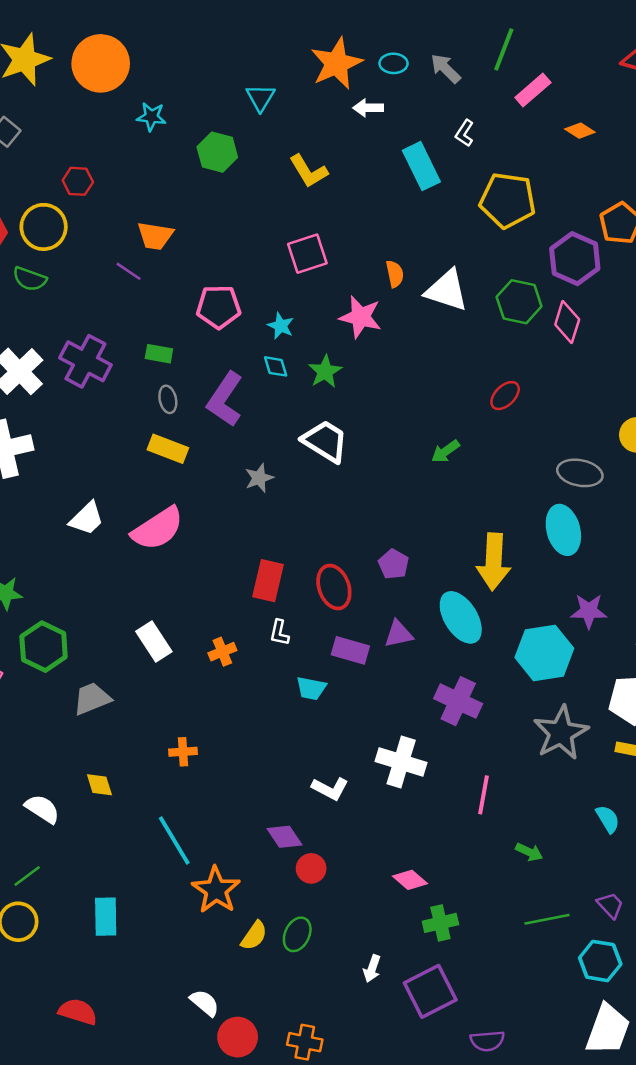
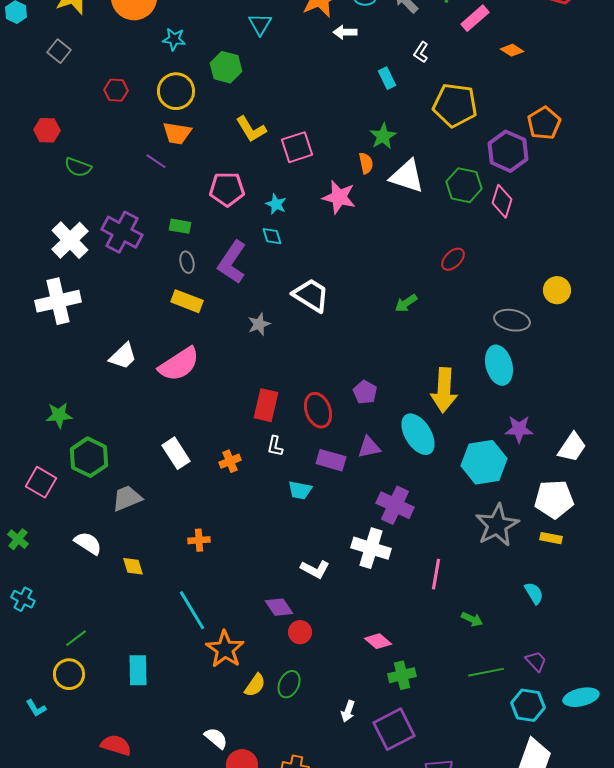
cyan rectangle: (421, 166) -> (387, 78), size x0.6
yellow L-shape: (309, 171) -> (251, 129), moved
yellow circle: (44, 227) -> (176, 91), moved
green star: (325, 371) -> (383, 136), moved
purple cross: (458, 701) -> (395, 505), moved
white semicircle: (42, 809) -> (88, 543), moved

